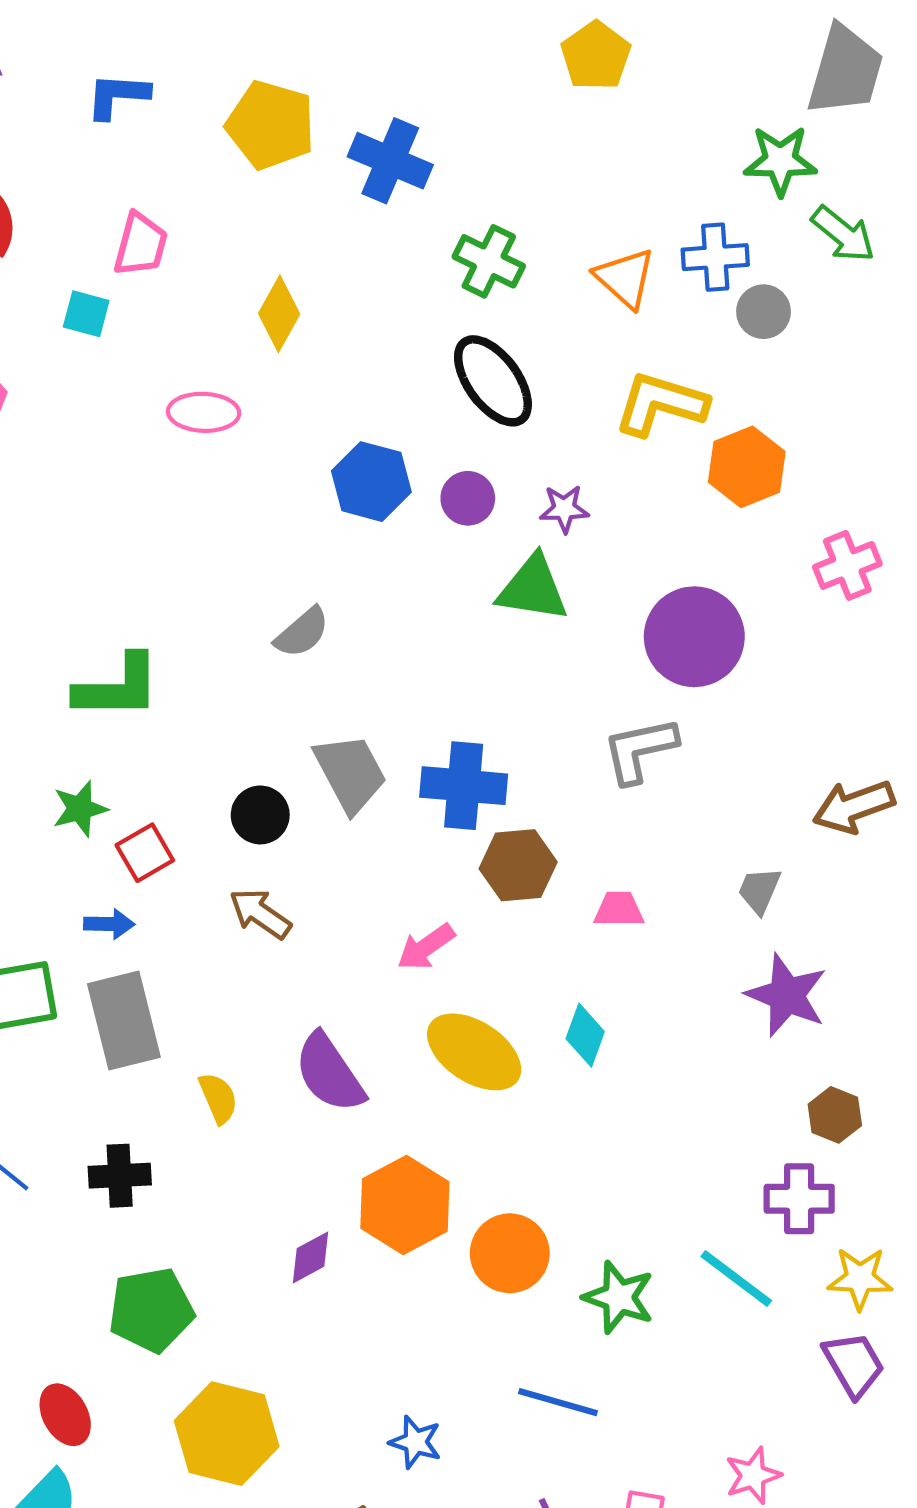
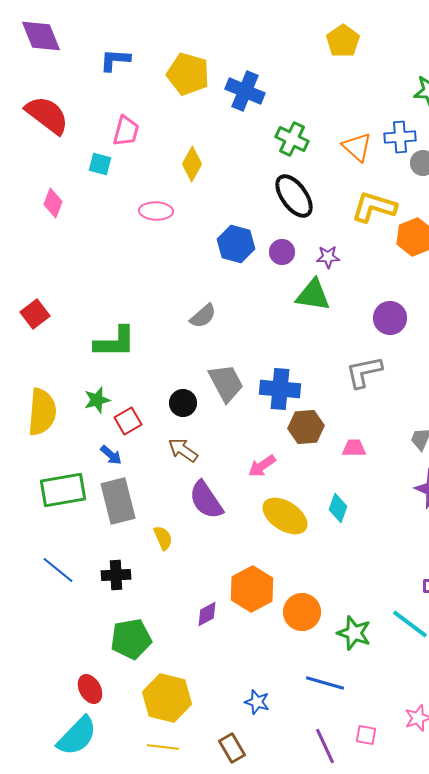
purple circle: (694, 637) -> (390, 318), size x0.7
blue arrow: (109, 924) -> (111, 455), turned 40
purple semicircle: (329, 1073) -> (206, 500), moved

